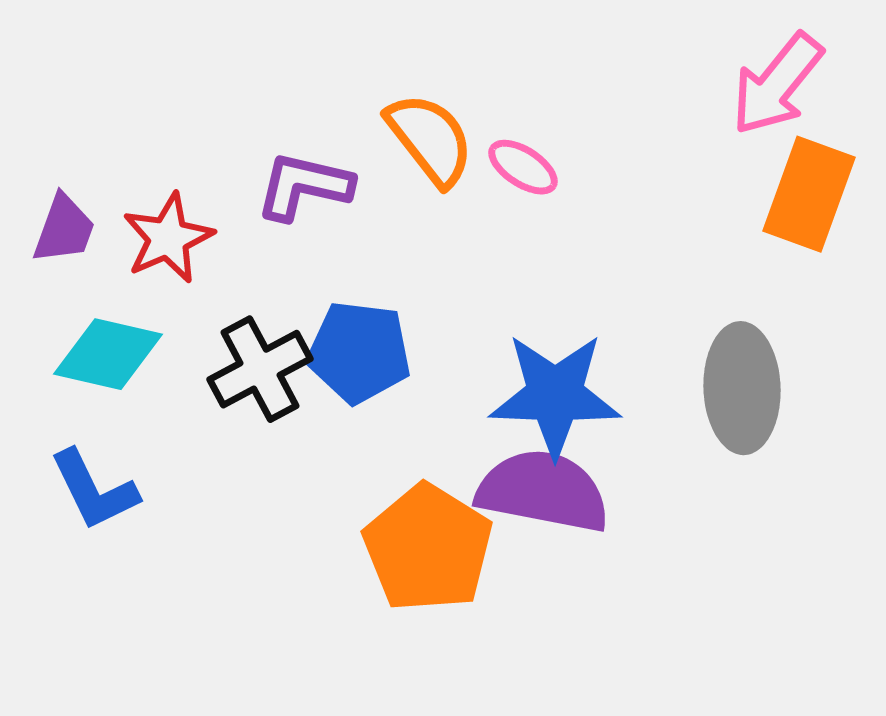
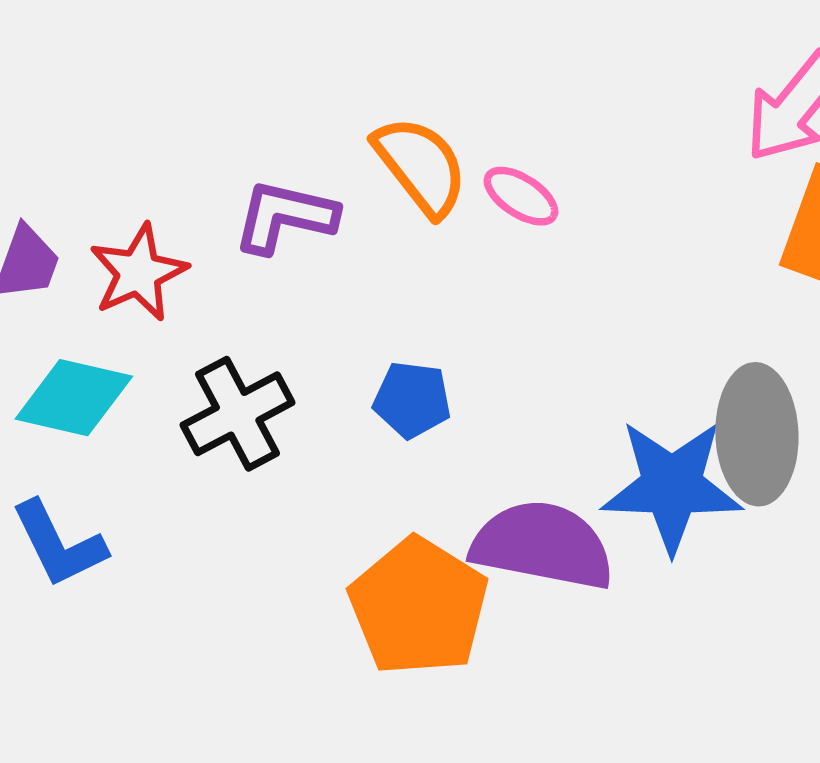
blue pentagon: (359, 352) -> (412, 400), moved, size x0.7
blue star: (555, 395) -> (672, 486), moved

